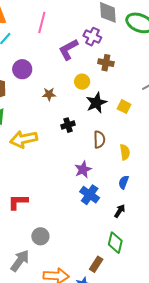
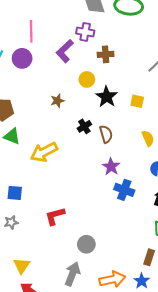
purple circle: (22, 69) -> (22, 58), moved
yellow square: (124, 107) -> (137, 101), moved
brown semicircle: (99, 139) -> (106, 134), moved

